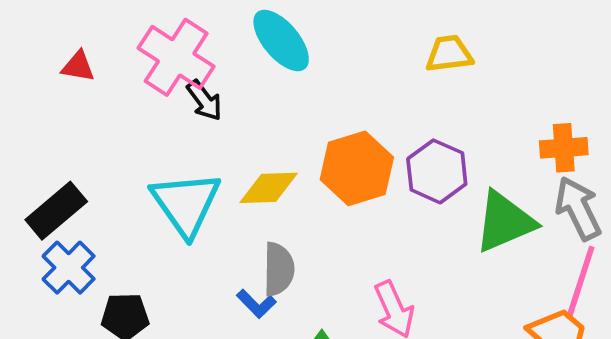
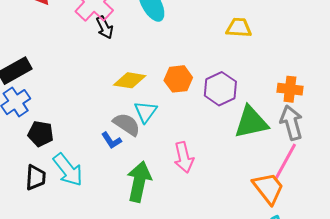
orange hexagon: (357, 168) -> (178, 79), size x0.7
cyan triangle: (186, 204) -> (146, 112), moved, size x0.6
gray semicircle: (279, 269) -> (127, 124), turned -68

